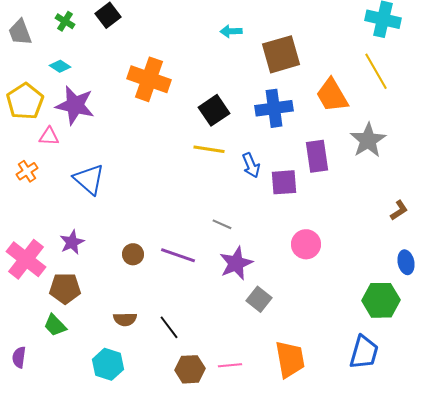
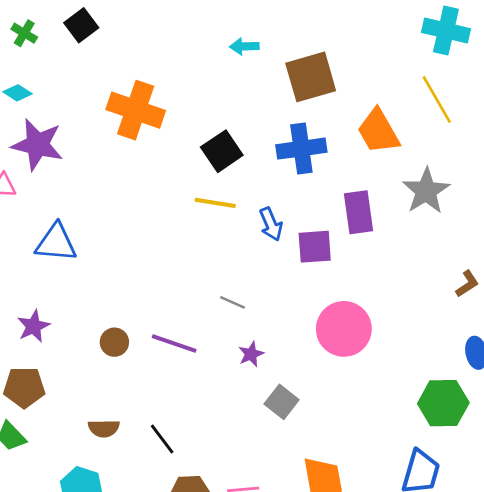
blue triangle: (89, 179) -> (56, 243), turned -36
pink circle: (306, 244) -> (344, 329), size x1.4
purple star: (236, 263) -> (251, 354), size x0.6

